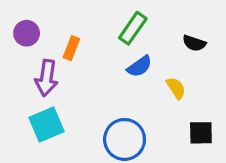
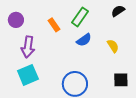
black semicircle: (194, 43) -> (118, 11), moved, turned 128
orange rectangle: (71, 48) -> (54, 25), moved, turned -56
yellow semicircle: (176, 88) -> (113, 46), moved

